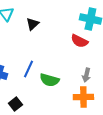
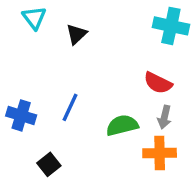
red semicircle: (79, 41) -> (158, 83), moved
green semicircle: (49, 80) -> (122, 125), moved, turned 150

